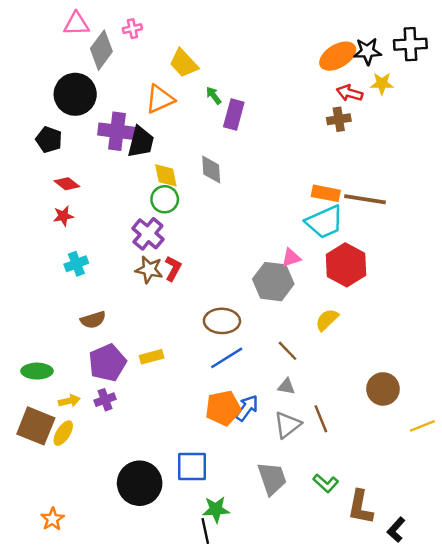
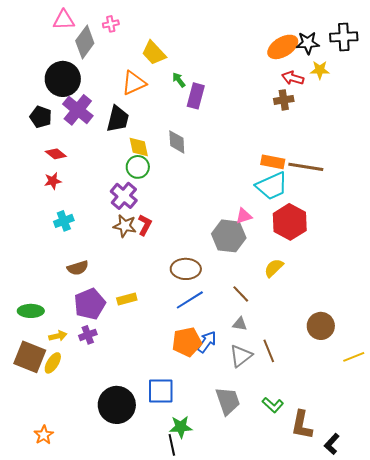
purple cross: (117, 131) -> (78, 110), moved, turned 32

